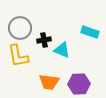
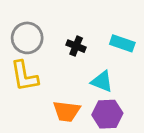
black cross: (44, 40) -> (76, 46), moved, turned 32
cyan triangle: (62, 50) -> (102, 81), moved

